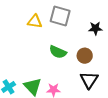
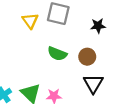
yellow triangle: (35, 21) -> (30, 21), turned 49

